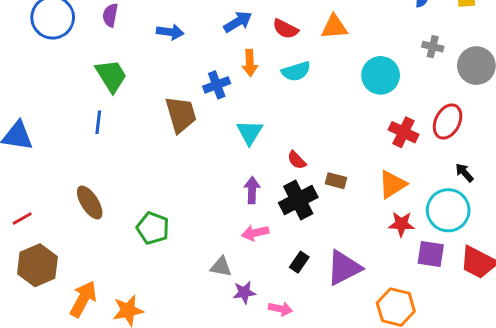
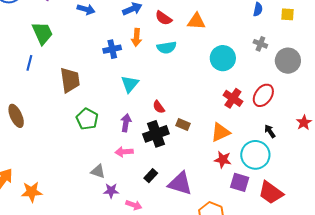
brown trapezoid: (181, 114) -> (70, 80), moved
green pentagon: (153, 228) -> (87, 119), moved
purple triangle: (344, 268) -> (180, 184), turned 36

